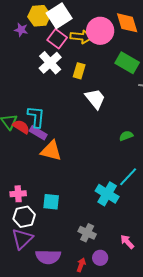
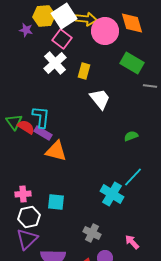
yellow arrow: (81, 37) -> (86, 19), moved

